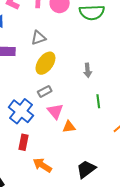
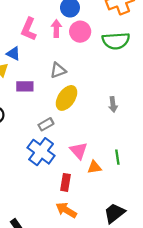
gray rectangle: (45, 91) -> (46, 124), moved
green line: (98, 101) -> (117, 157), moved
red rectangle: (24, 142) -> (66, 182), moved

